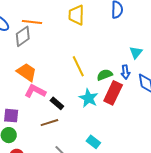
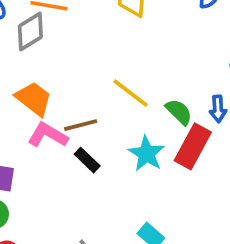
yellow line: (78, 66) -> (131, 93), turned -30
green semicircle: (105, 75) -> (179, 112), turned 63
brown line: (49, 123) -> (81, 125), moved

